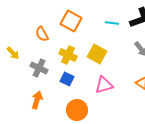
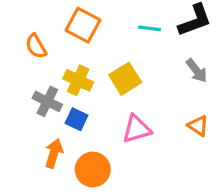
yellow square: (97, 54) -> (125, 79), turned 30
gray cross: (39, 68) -> (47, 101), moved
orange arrow: (37, 100) -> (54, 153), moved

